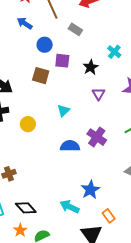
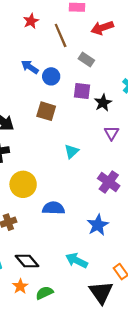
blue arrow: (25, 23) -> (30, 67), moved
purple square: (62, 61) -> (82, 91), moved
yellow circle: (28, 124) -> (23, 184), moved, size x1.5
blue semicircle: (70, 146) -> (53, 208), moved
blue star: (90, 190) -> (98, 225), moved

